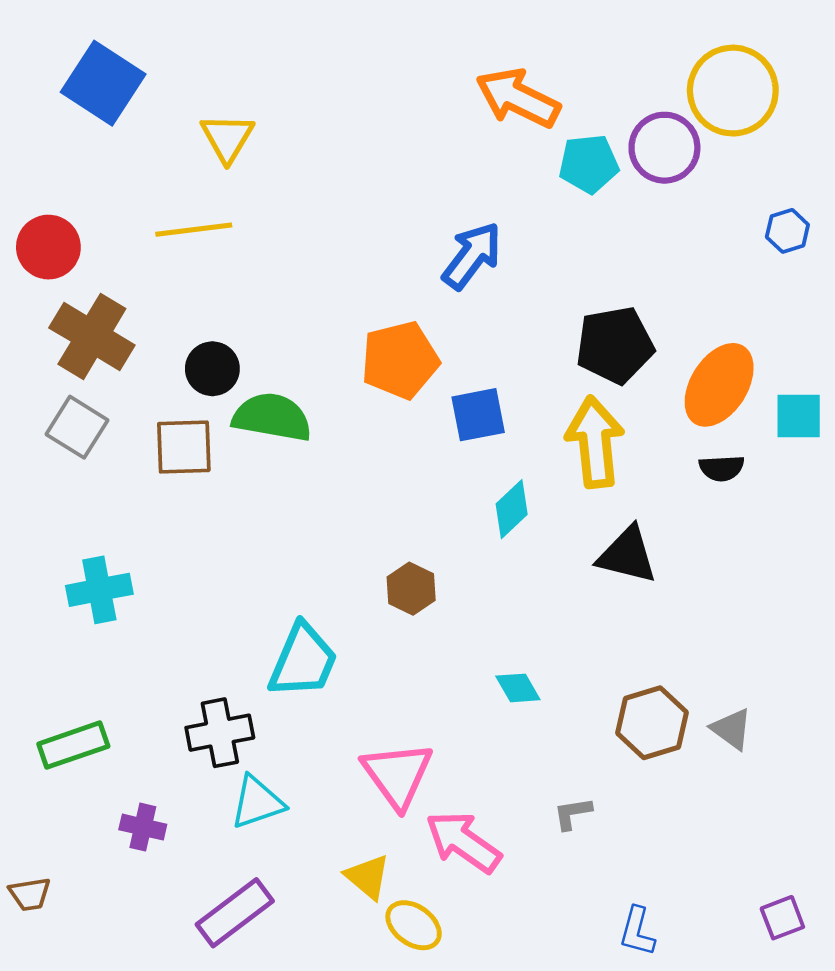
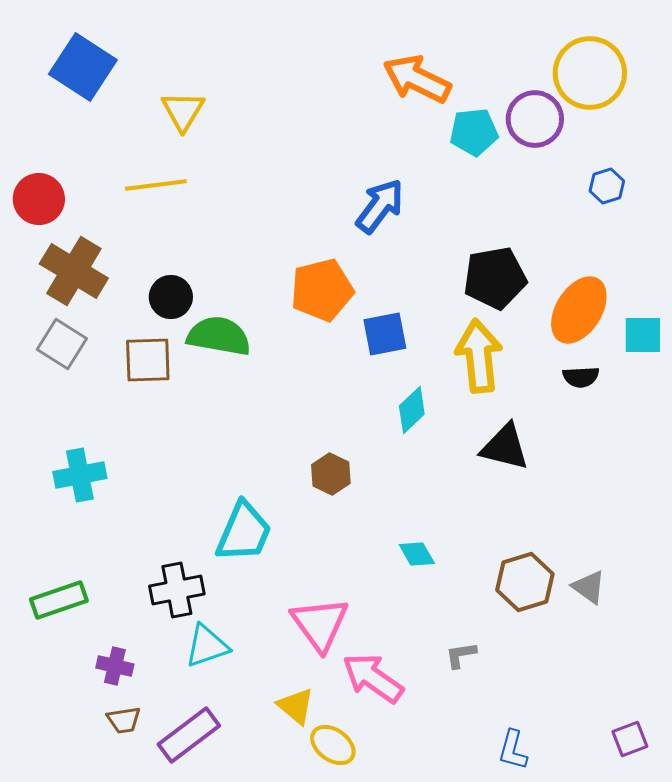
blue hexagon: (787, 231) -> (607, 186), moved
brown trapezoid: (30, 894) -> (124, 720), moved

